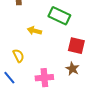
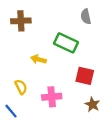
brown star: (72, 69) -> (92, 104), moved
pink cross: (44, 78) -> (52, 97), moved

